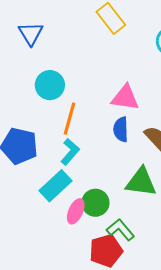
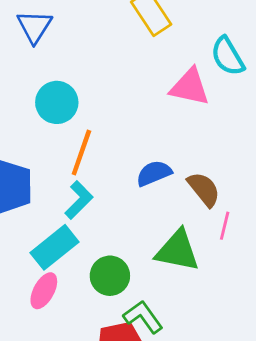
pink triangle: (125, 98) -> (190, 87), moved
blue semicircle: (121, 129) -> (154, 173), turned 65
pink ellipse: (76, 211) -> (44, 291), moved

